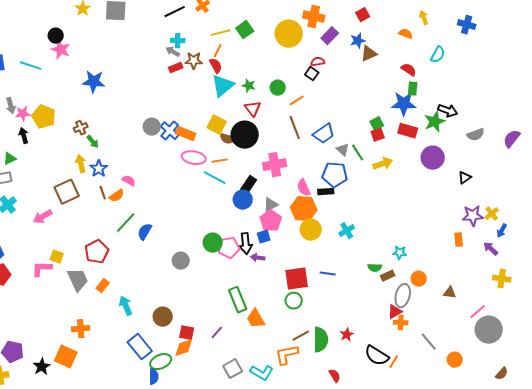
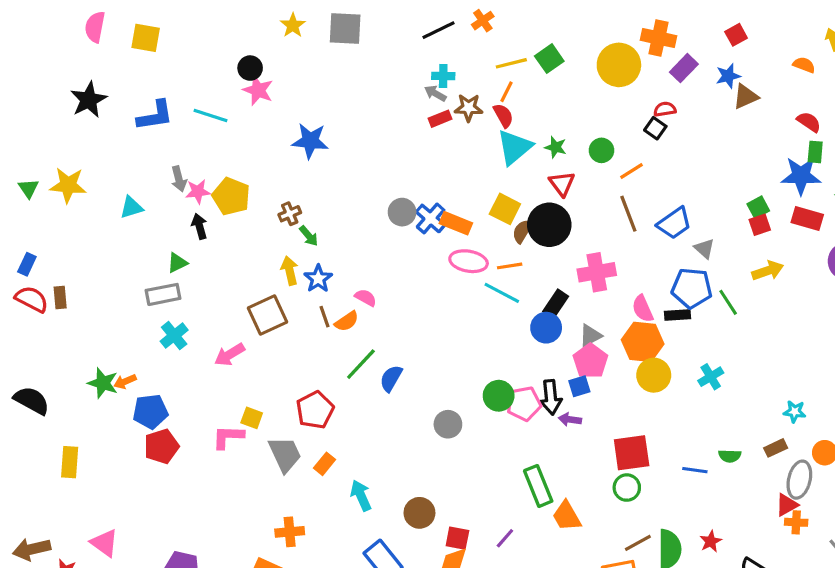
brown semicircle: (228, 139) -> (522, 231), turned 105
green line: (358, 153) -> (728, 302), moved
green semicircle: (375, 268) -> (730, 456), moved
blue line: (328, 274) -> (695, 470), moved

